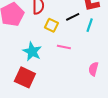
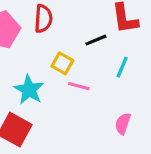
yellow square: (51, 25) -> (62, 63), moved
cyan line: (90, 25) -> (122, 67), moved

